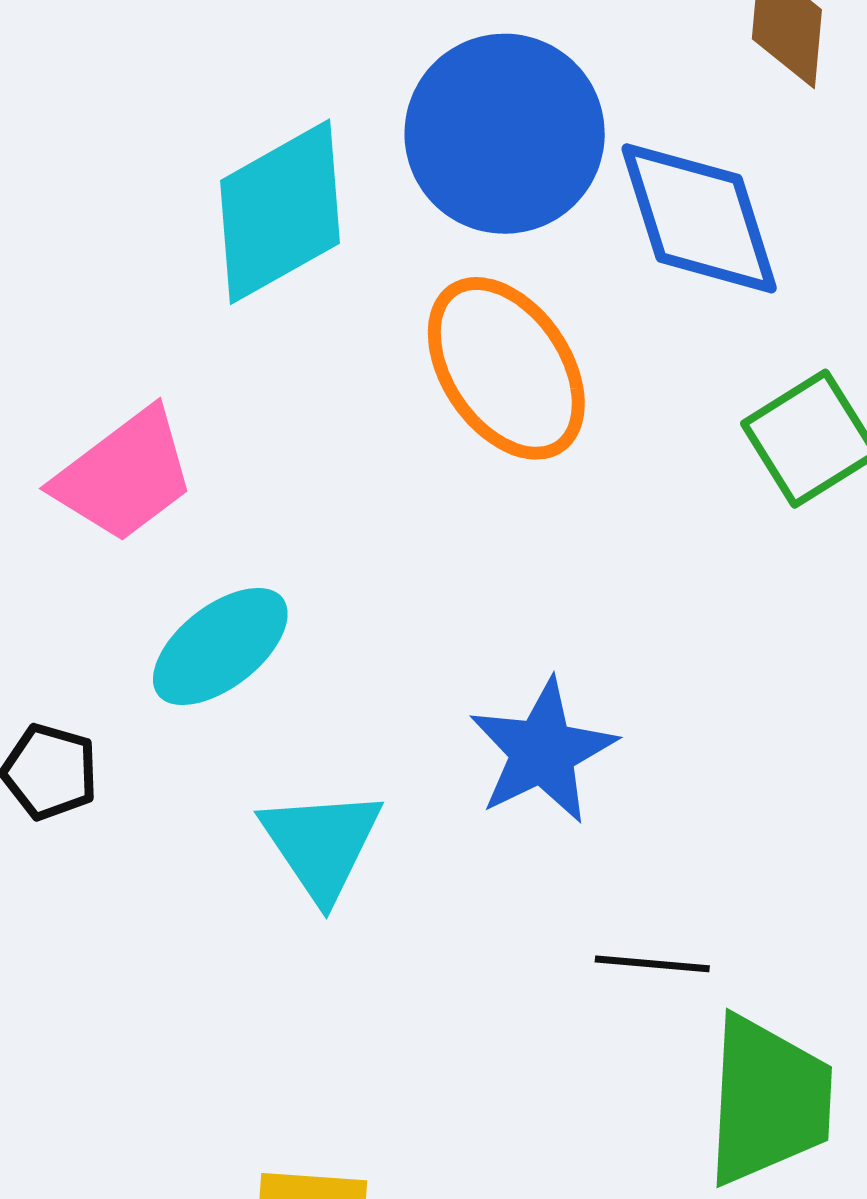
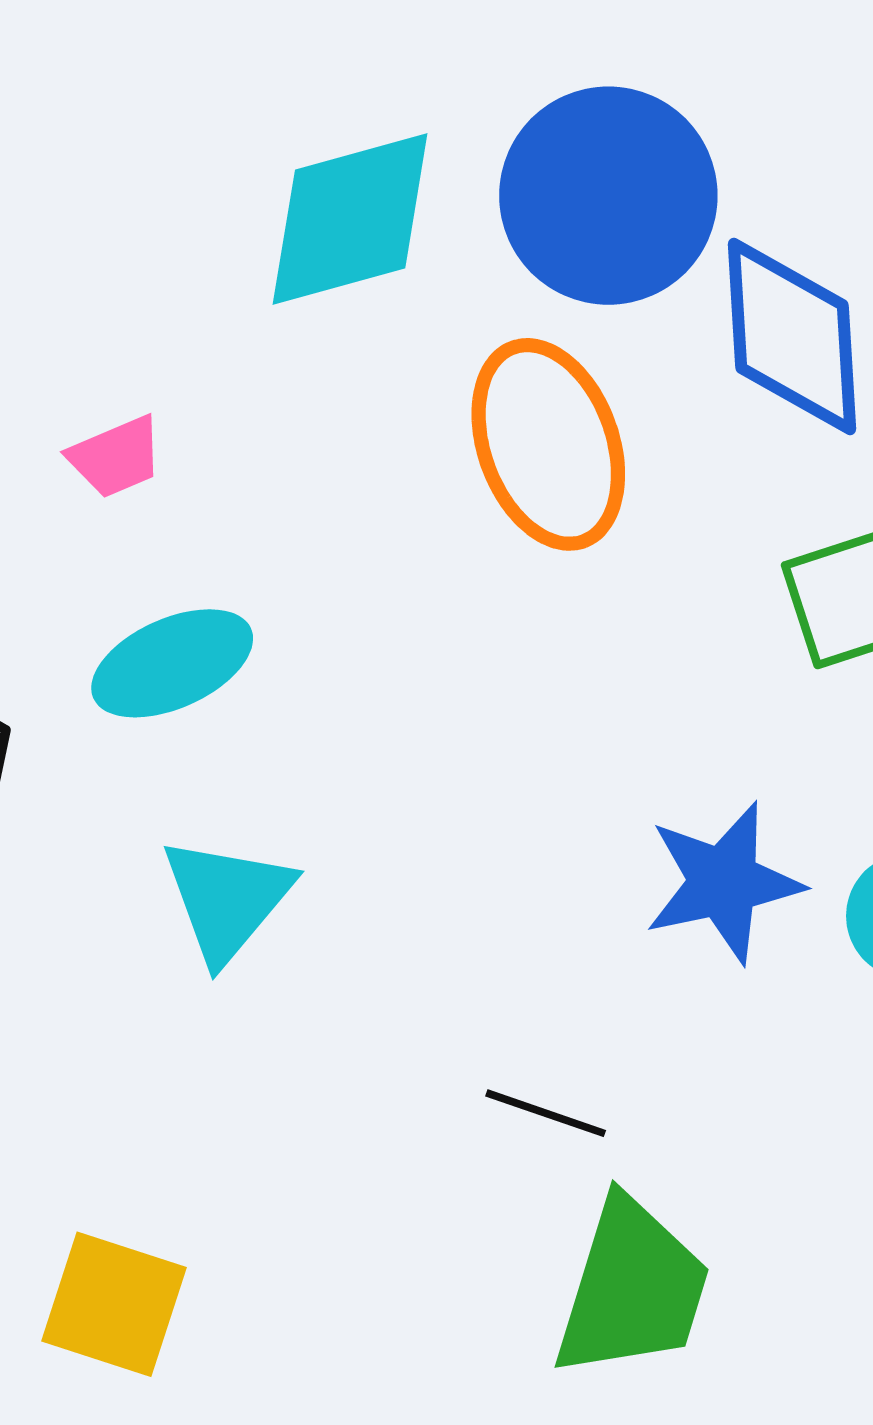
pink trapezoid: (124, 475) -> (116, 457), size x0.6
blue star: (543, 751) -> (723, 882), moved

